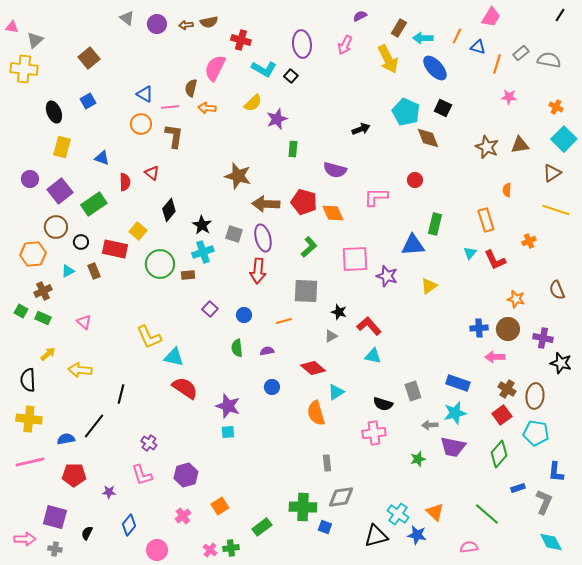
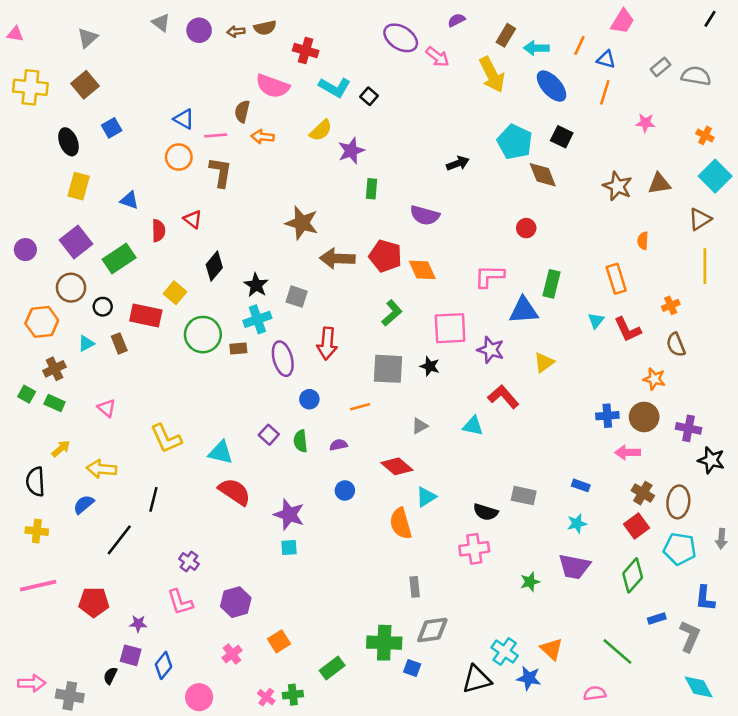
gray triangle: (35, 40) -> (87, 38), moved
purple ellipse: (302, 44) -> (401, 38), moved, turned -52
pink arrow: (345, 45) -> (437, 57), turned -78
brown square: (89, 58) -> (85, 85), moved
orange line: (497, 64) -> (605, 92), moved
pink semicircle: (215, 68) -> (273, 86), turned -96
purple circle: (30, 179) -> (25, 250), moved
pink L-shape: (376, 197) -> (489, 276), moved
yellow line: (556, 210) -> (705, 266), turned 72
purple ellipse: (263, 238) -> (283, 359), moved
brown semicircle: (557, 290) -> (676, 345), moved
purple square: (210, 309) -> (269, 435), moved
black star: (339, 312) -> (430, 366), moved
red L-shape: (369, 326) -> (503, 397), moved
yellow L-shape: (149, 337) -> (166, 439), moved
cyan triangle: (373, 356) -> (473, 426), moved
blue rectangle: (458, 383) -> (581, 485), size x0.6
gray rectangle: (413, 391) -> (524, 496), turned -60
cyan star: (455, 413) -> (577, 523), size x0.7
yellow cross: (29, 419) -> (37, 531), size x0.7
gray arrow: (430, 425) -> (721, 539), moved, turned -84
blue semicircle: (66, 439) -> (84, 504), moved, turned -30
purple square: (55, 517) -> (131, 655), moved, size x0.7
gray cross: (55, 549) -> (70, 696), size x1.5

